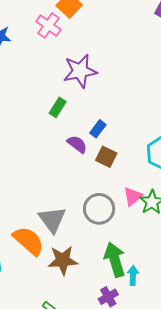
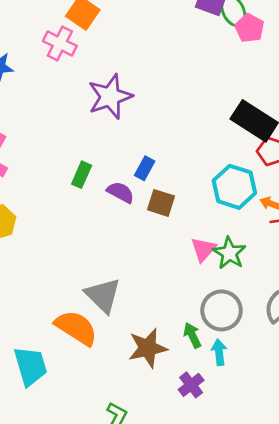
green rectangle: (58, 107) -> (82, 175), moved
gray circle: (99, 209) -> (222, 310), moved
brown star: (63, 260) -> (148, 348), moved
green arrow: (115, 260) -> (192, 335), size x0.6

